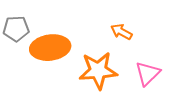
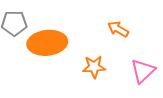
orange star: (98, 71) -> (94, 67), size x0.6

